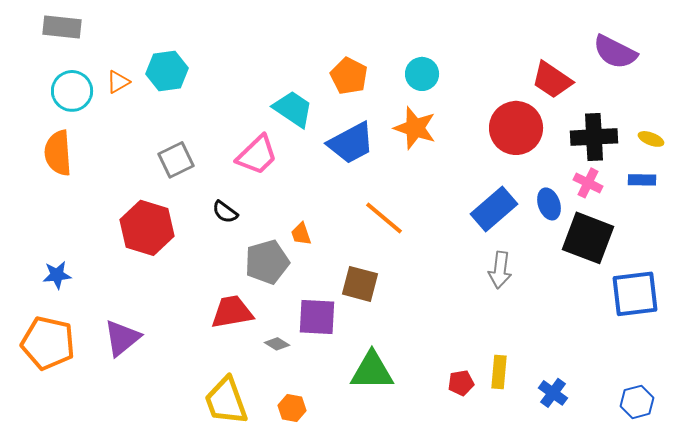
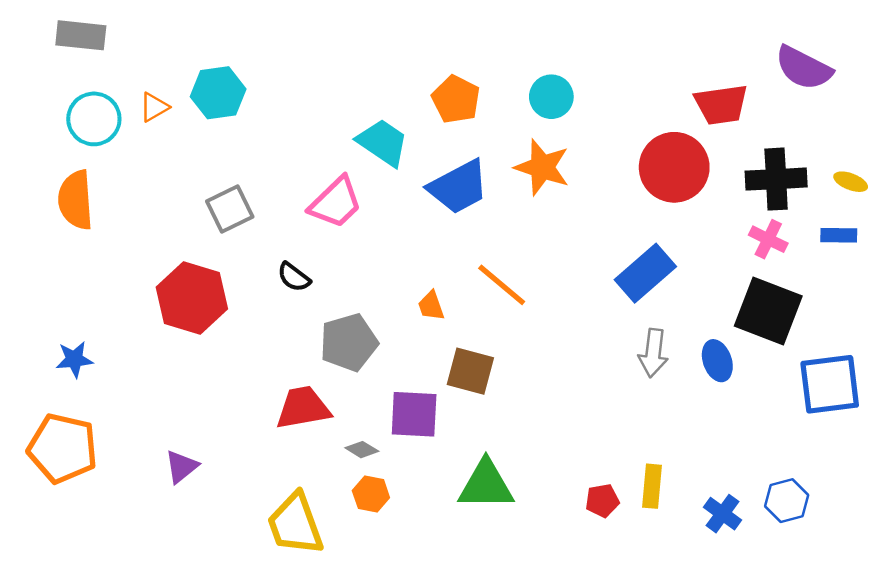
red trapezoid: (552, 80) -> (721, 105), turned -42
blue ellipse: (549, 204) -> (717, 361), moved
orange trapezoid: (301, 234) -> (431, 306), moved
purple triangle: (122, 338) -> (181, 467), moved, size x0.7
blue hexagon: (637, 402) -> (787, 501), moved
orange hexagon: (292, 408) -> (371, 494), moved

